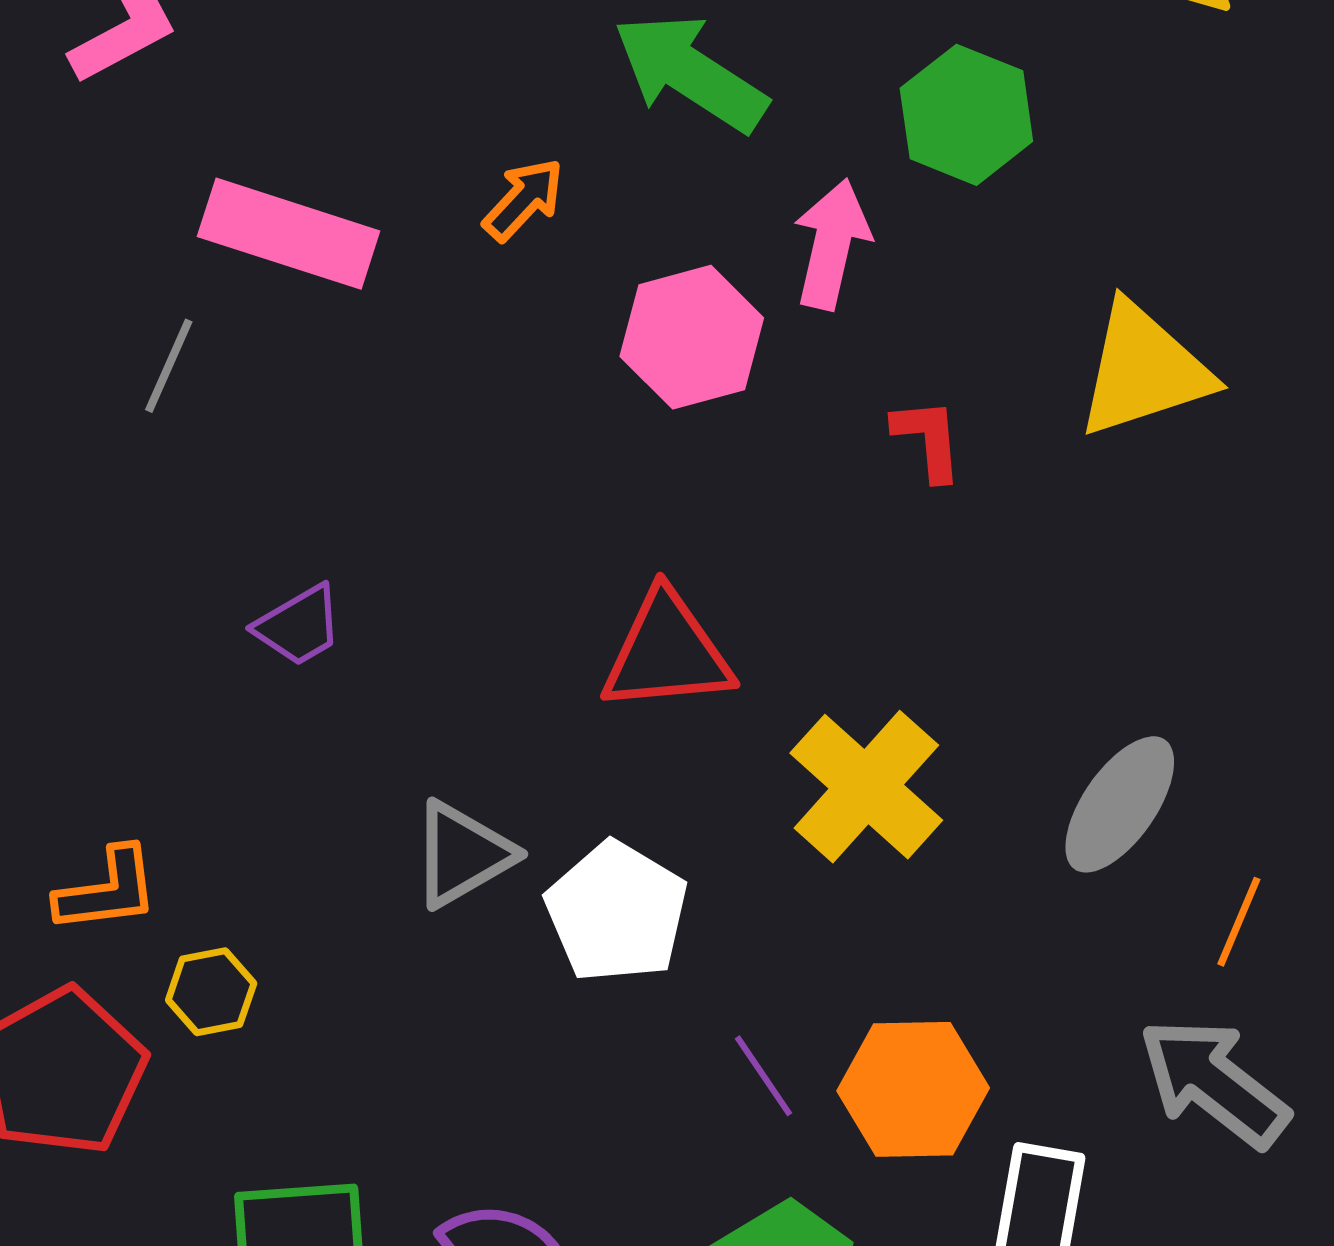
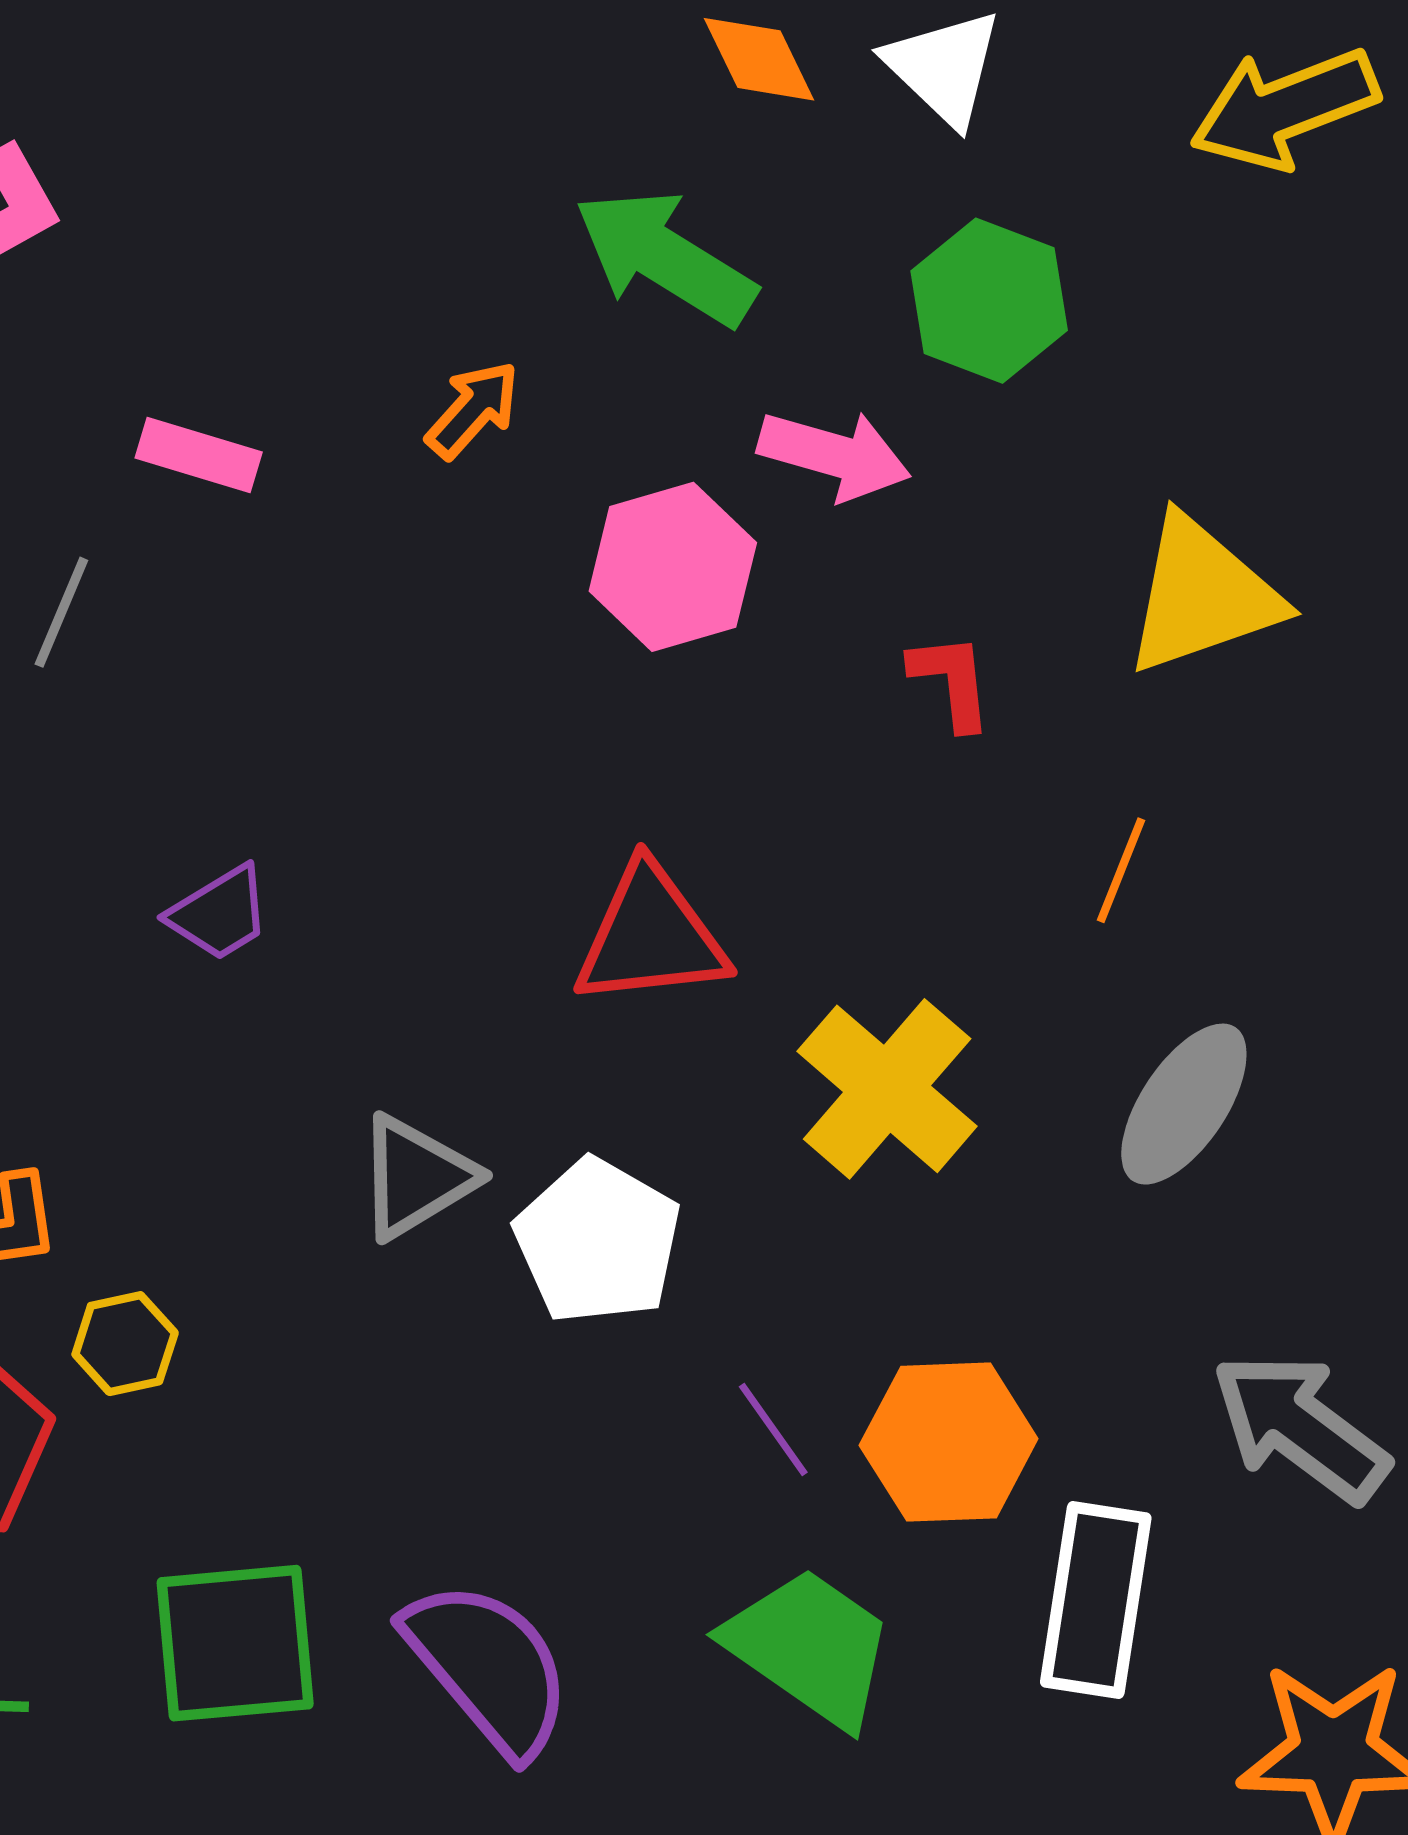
pink rectangle: (289, 234) -> (199, 455), size x0.6
pink arrow: (832, 244) -> (834, 455), turned 94
orange line: (1239, 922) -> (1121, 870), moved

